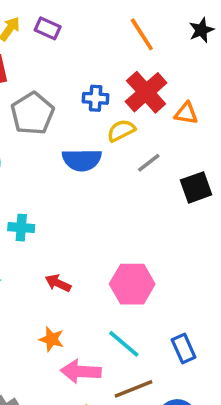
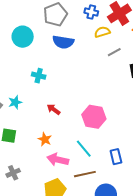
blue semicircle: (82, 160) -> (63, 42), moved

